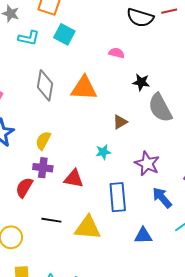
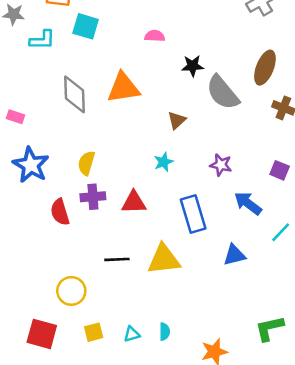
purple star: (147, 164) -> (221, 165), size x0.7
red semicircle: (24, 188) -> (60, 212), moved, turned -35

